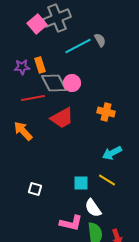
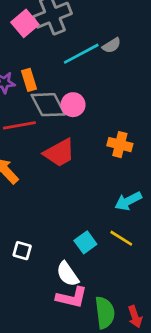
gray semicircle: (100, 40) -> (112, 45), turned 88
cyan square: (81, 183) -> (85, 242), turned -35
white semicircle: (93, 208) -> (68, 274), moved

